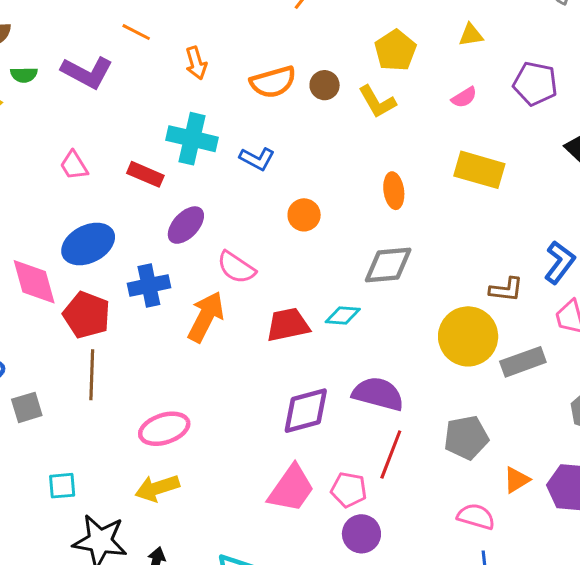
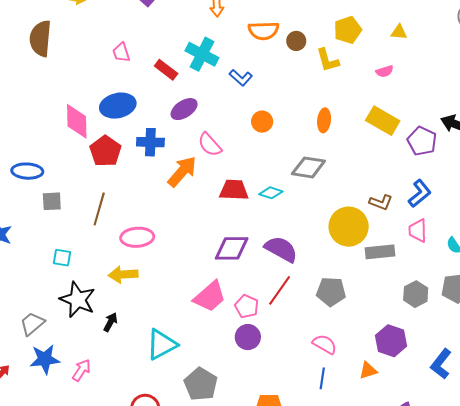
purple pentagon: (535, 84) -> (422, 141), moved
brown line: (92, 375) -> (99, 209), moved
orange triangle: (517, 480) -> (368, 370), moved

